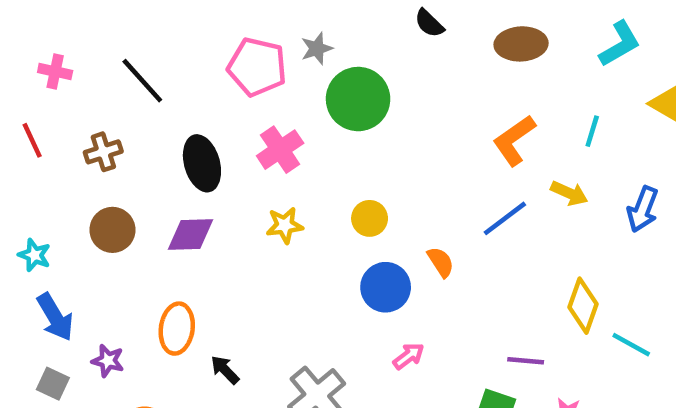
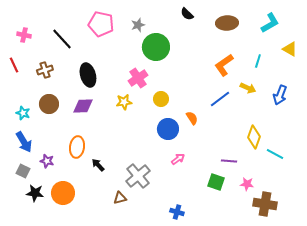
pink pentagon: (257, 67) -> (101, 24), moved
pink cross: (280, 150) -> (138, 78), moved
cyan star: (34, 255) -> (23, 113), moved

